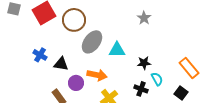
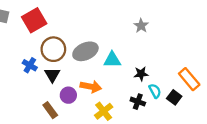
brown circle: (74, 20) -> (53, 49), moved
gray ellipse: (92, 42) -> (85, 51), turned 30
black triangle: (61, 64) -> (52, 75), turned 49
black square: (181, 93) -> (174, 97), moved

